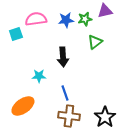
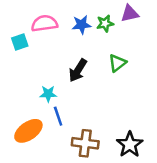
green triangle: (95, 42) -> (117, 63), moved
black arrow: (63, 57) -> (78, 70), turned 36
blue line: (65, 93) -> (58, 116), moved

